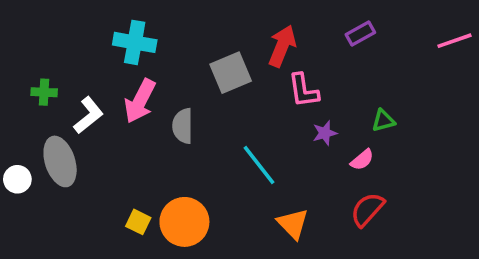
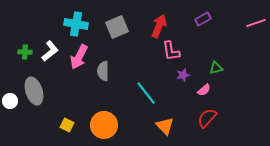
gray square: (231, 73) -> (117, 27), moved
white L-shape: (88, 115) -> (50, 51), moved
yellow square: (138, 222) -> (67, 125), moved

